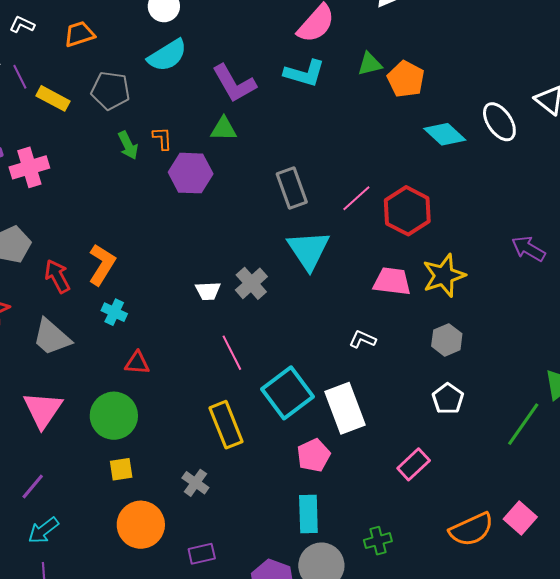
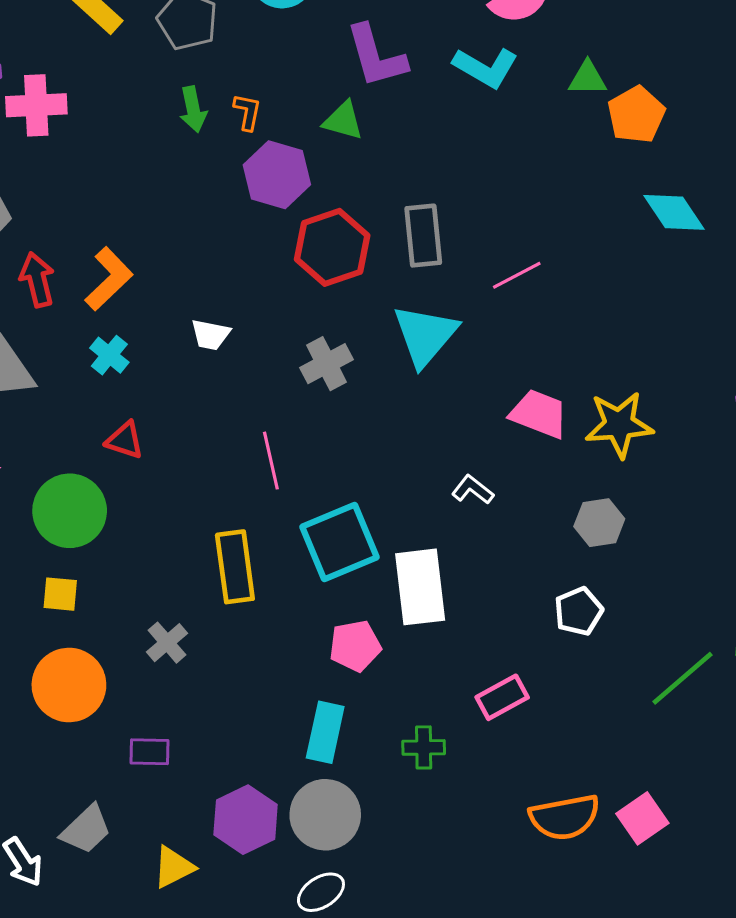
red hexagon: (407, 211) -> (332, 247), moved
white trapezoid: (208, 291) -> (210, 335), moved
green cross: (378, 541) -> (424, 747), moved

